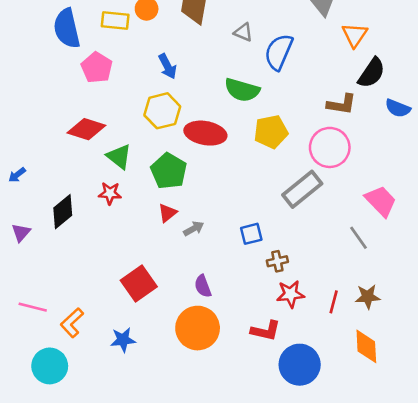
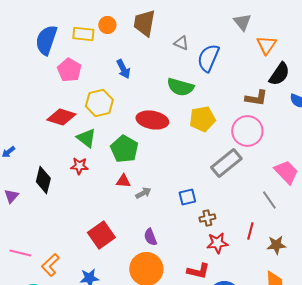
blue semicircle: (67, 28) -> (46, 40), turned 32
yellow hexagon: (162, 111) -> (99, 103), moved
black diamond: (63, 212) -> (43, 180), turned -36
red triangle: (167, 213) -> (123, 181), turned 42
red line: (334, 302) -> (250, 231), moved

